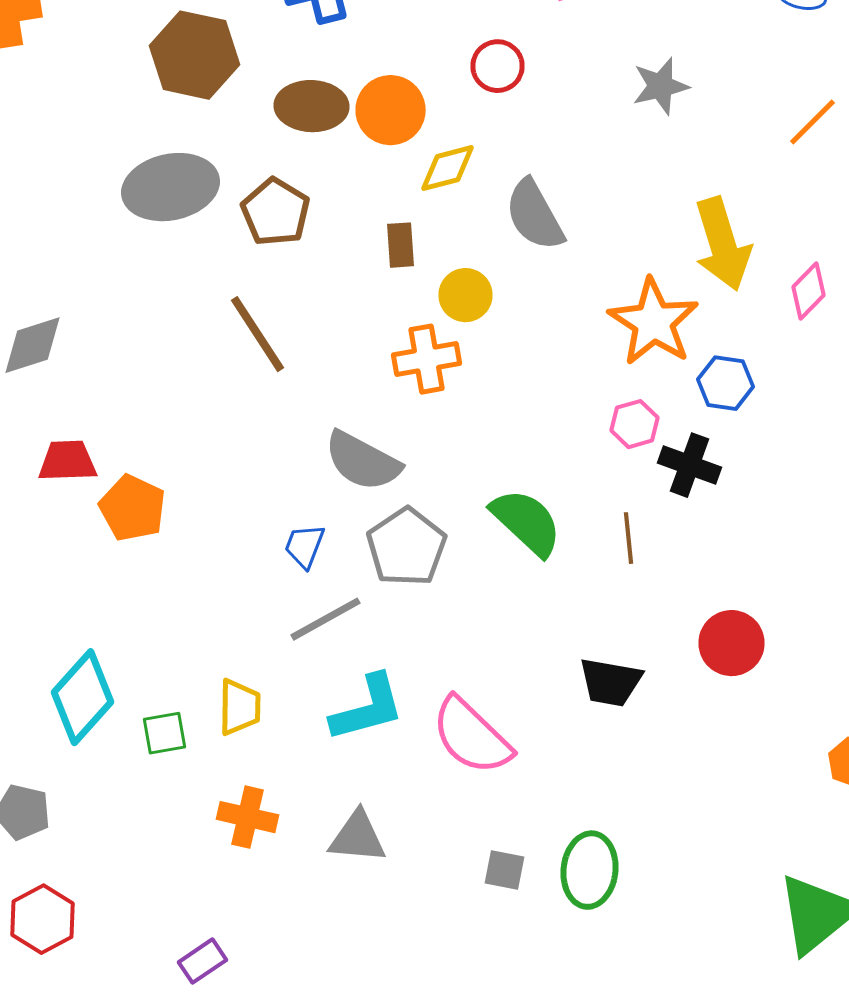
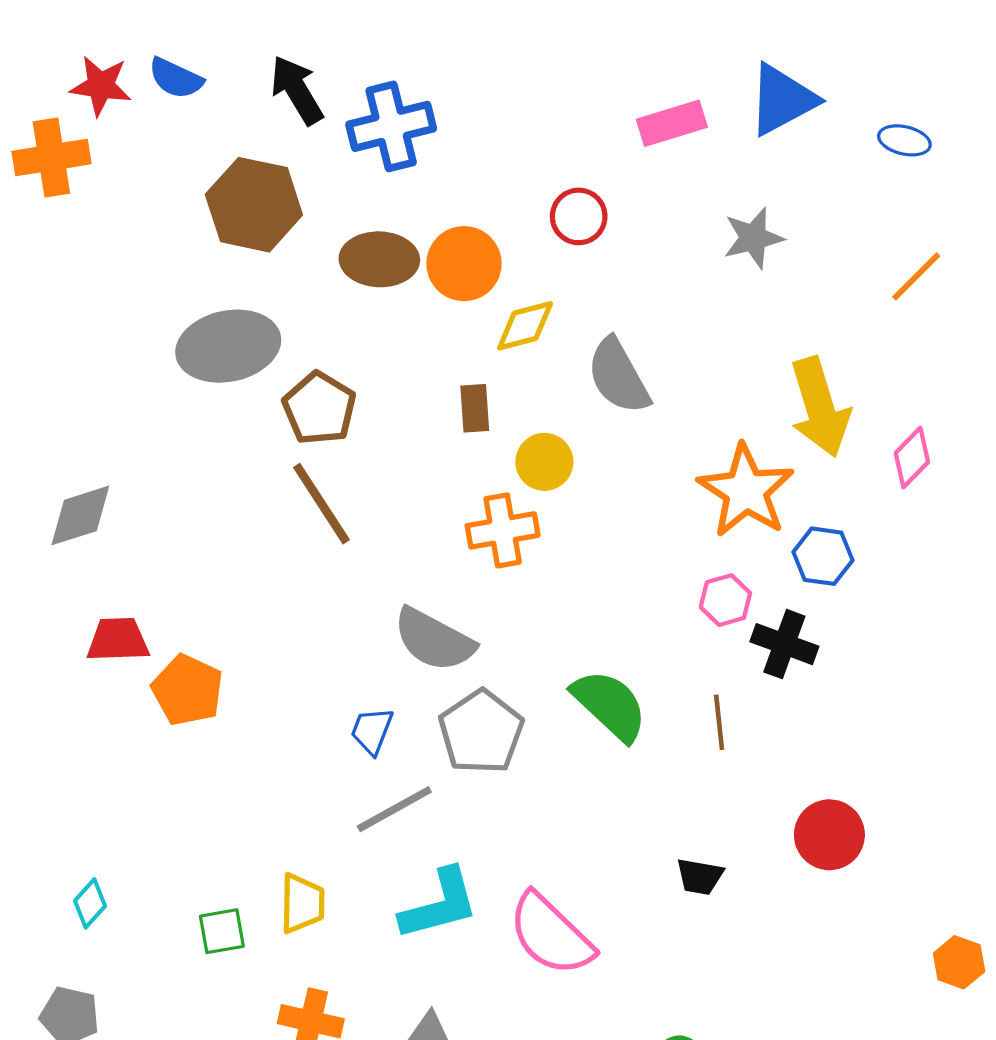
brown pentagon: (276, 212) -> (319, 408), moved
black trapezoid: (610, 682) -> (700, 877), size x0.7
cyan diamond: (82, 697) -> (90, 903), moved, size x0.5

